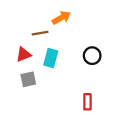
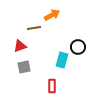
cyan rectangle: (51, 58) -> (62, 60), moved
red rectangle: (87, 102) -> (52, 86), moved

